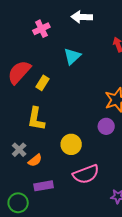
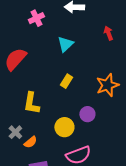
yellow rectangle: (42, 83) -> (66, 81), moved
purple circle: (106, 126) -> (87, 114), moved

